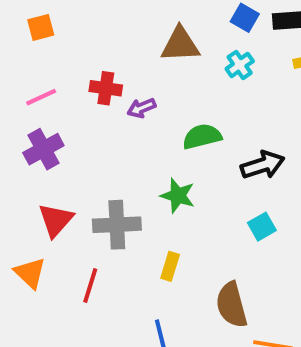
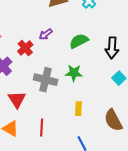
red cross: (106, 88) -> (25, 48), moved, turned -35
black arrow: (263, 165) -> (112, 48), turned 125
gray cross: (117, 225) -> (46, 80), moved, turned 30

